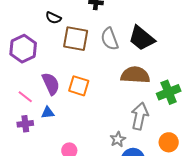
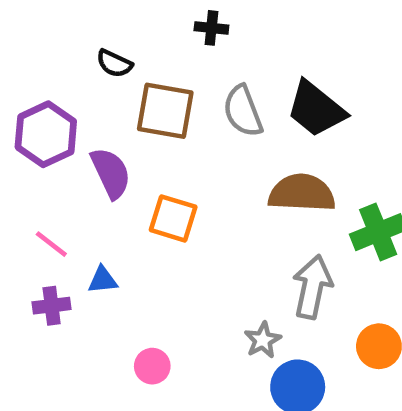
purple semicircle: (51, 84) -> (111, 173), moved

